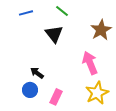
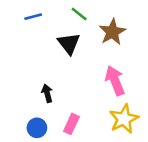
brown star: (101, 30) -> (112, 32), moved
black arrow: (37, 73) -> (47, 93), turned 40
blue circle: (30, 90) -> (37, 128), moved

